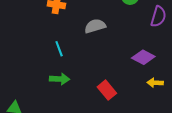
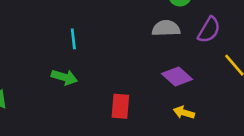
gray semicircle: (95, 26) -> (166, 28), moved
red rectangle: (107, 90) -> (120, 106), turned 30

